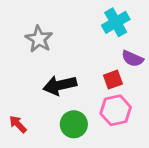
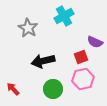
cyan cross: (116, 22) -> (64, 16), moved

